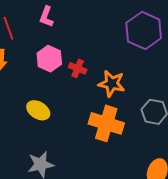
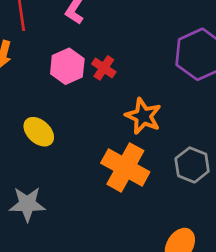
red cross: (78, 68) -> (104, 68), moved

